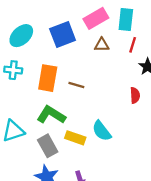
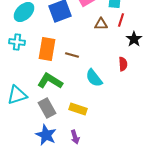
brown triangle: (102, 45) -> (101, 24), moved
cyan semicircle: (102, 131) -> (94, 78), moved
yellow rectangle: (75, 138) -> (78, 109), moved

